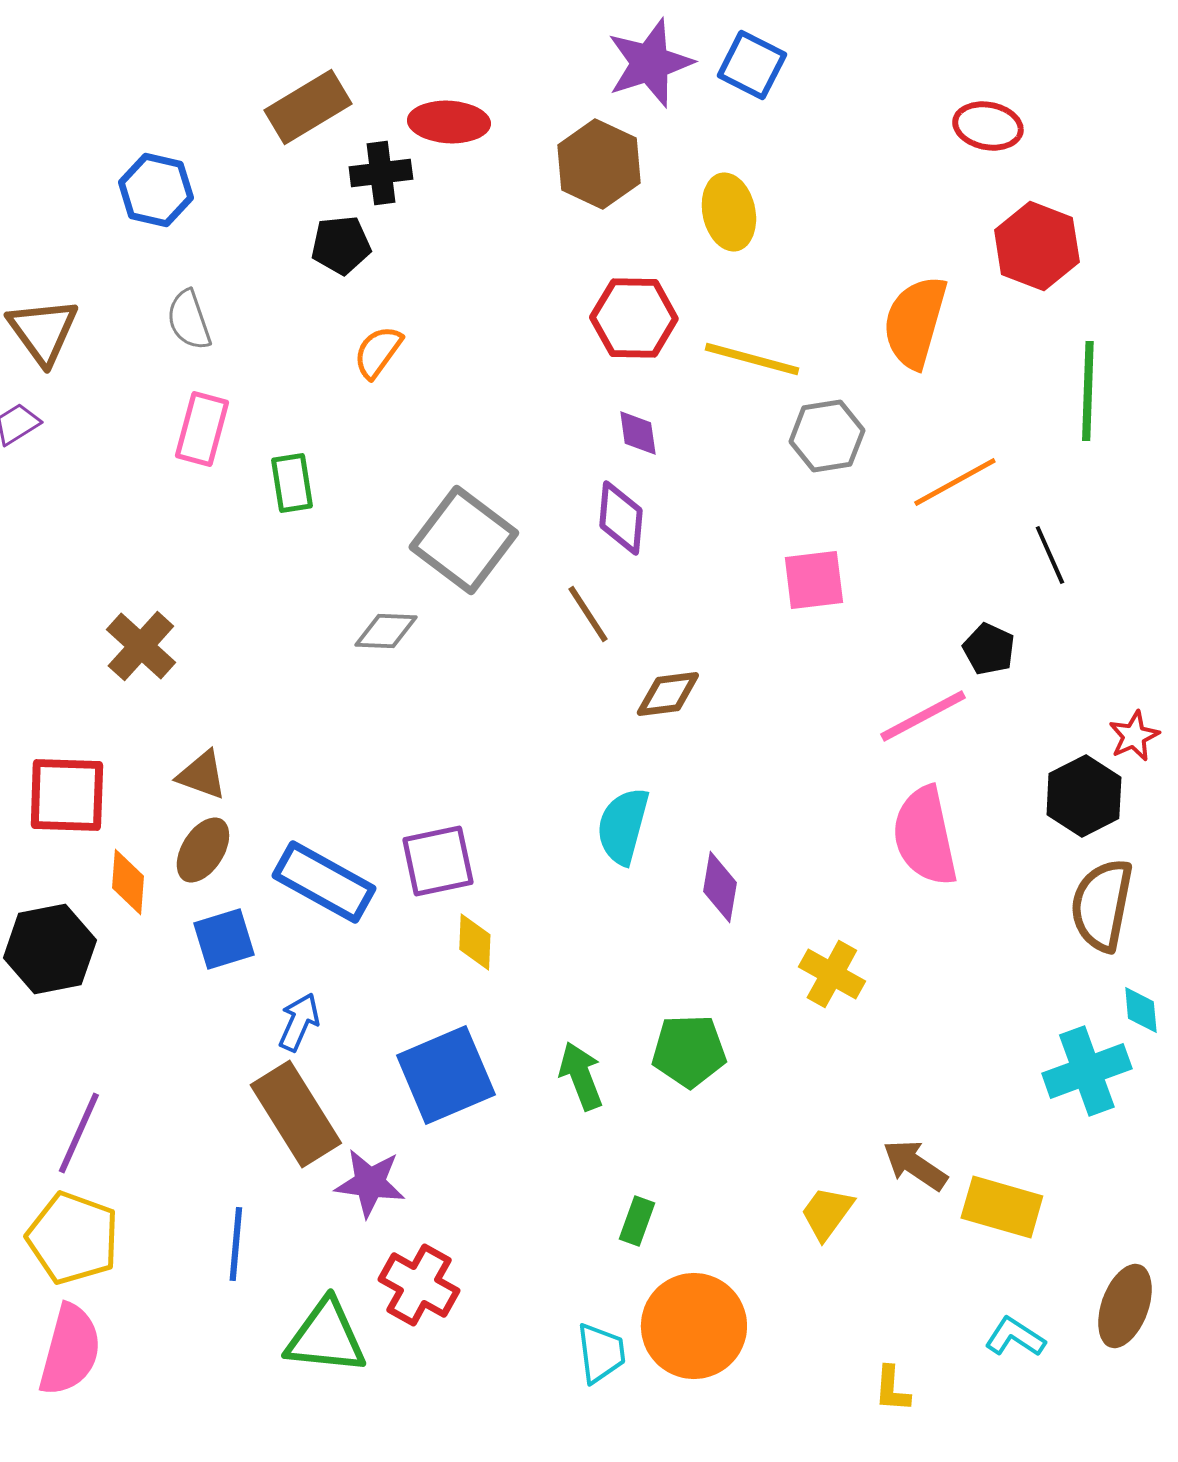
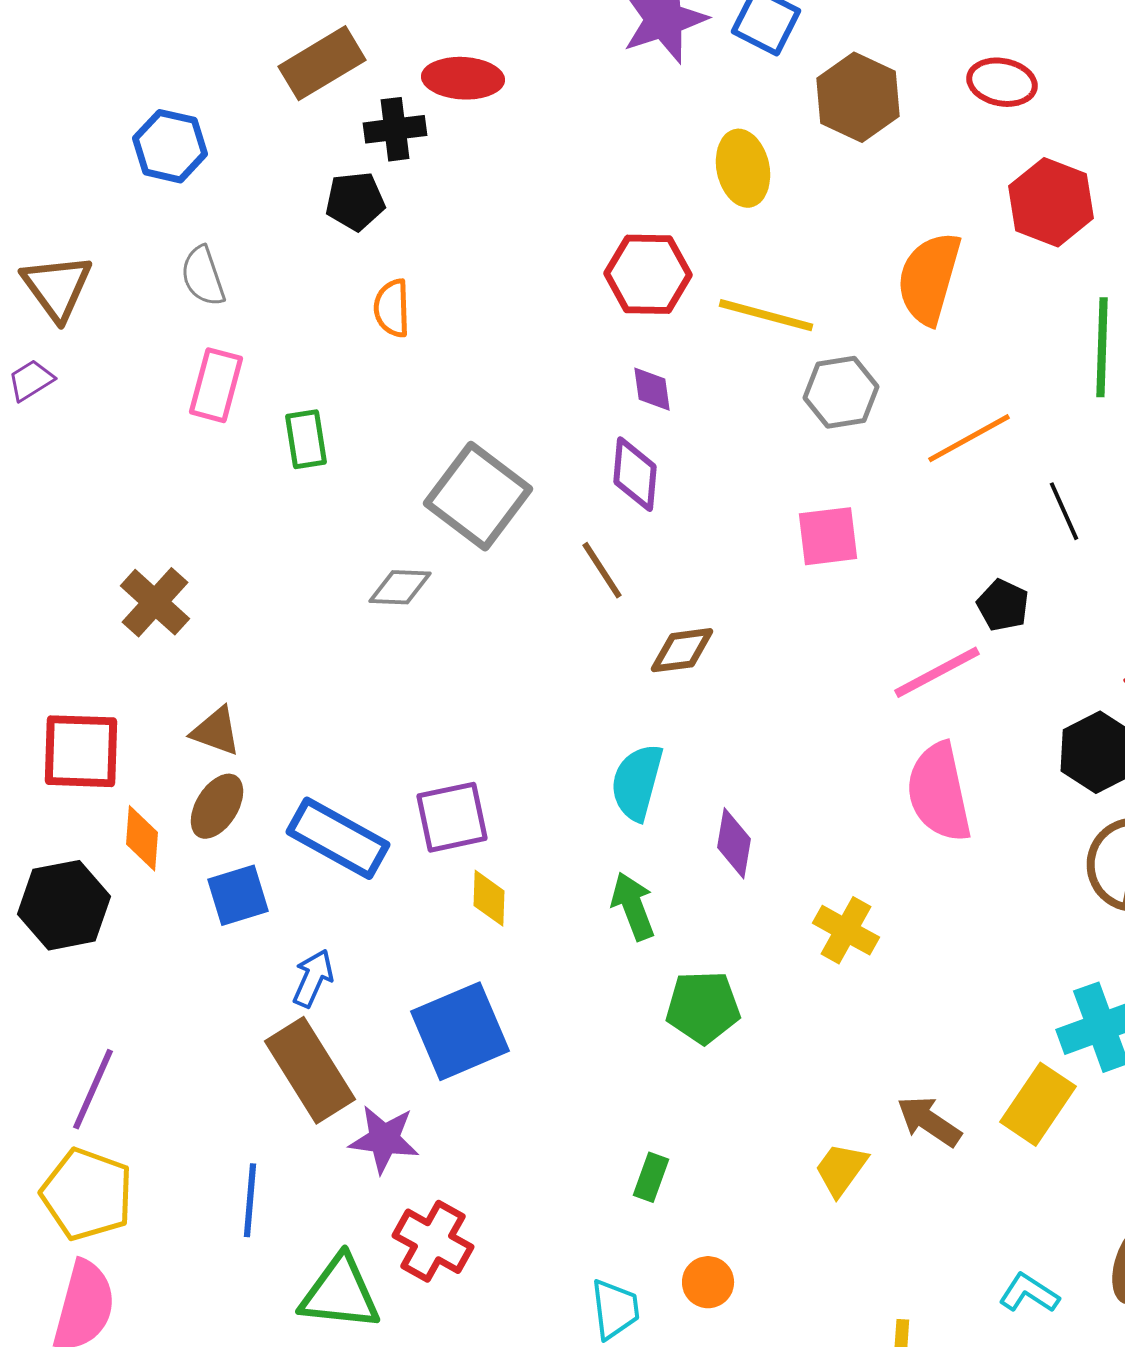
brown hexagon: (599, 164) -> (858, 97), moved
orange semicircle: (378, 352) -> (392, 308), turned -38
green arrow: (581, 1076) -> (633, 906), moved
yellow rectangle: (1002, 1207) -> (1038, 1104), moved, turned -72
orange circle: (694, 1326) -> (708, 1282), size x0.5

